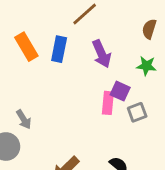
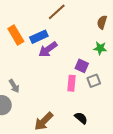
blue rectangle: (59, 49) -> (39, 37), turned 54
purple arrow: (102, 54) -> (48, 49), moved, turned 78
pink rectangle: (108, 103) -> (71, 83), moved

